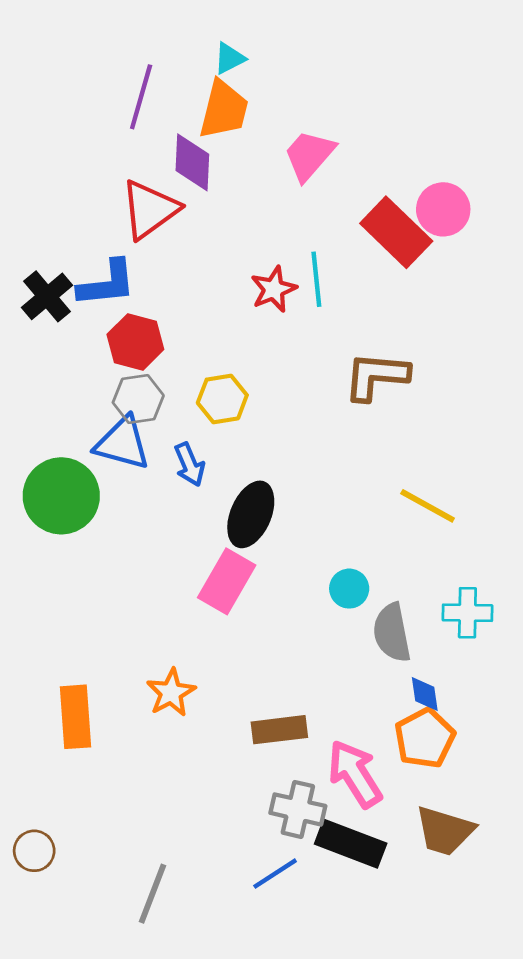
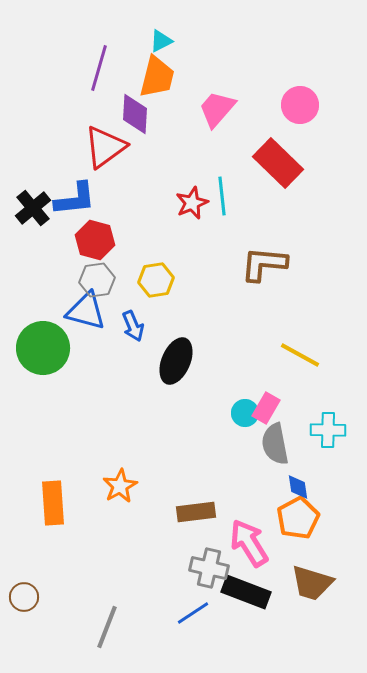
pink circle: (443, 209) -> (300, 105), moved
pink rectangle: (227, 581) -> (266, 408), moved, size x0.7

